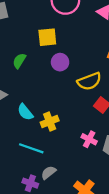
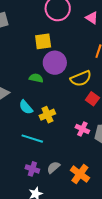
green semicircle: (19, 61) -> (36, 78), moved, turned 72
purple circle: (60, 62) -> (55, 63), size x1.5
gray semicircle: (49, 173) -> (53, 167), moved

